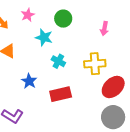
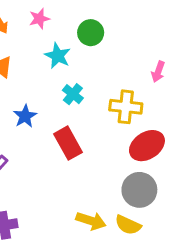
pink arrow: (104, 29) -> (158, 72), moved
red rectangle: (61, 94) -> (68, 143), turned 65

